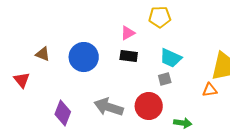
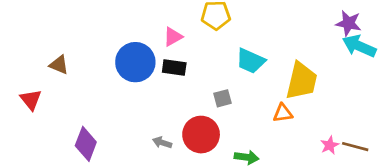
blue circle: (84, 57) -> (135, 62), moved
cyan trapezoid: (171, 58) -> (251, 61), moved
gray arrow: (109, 107) -> (162, 143), moved, size x0.5

